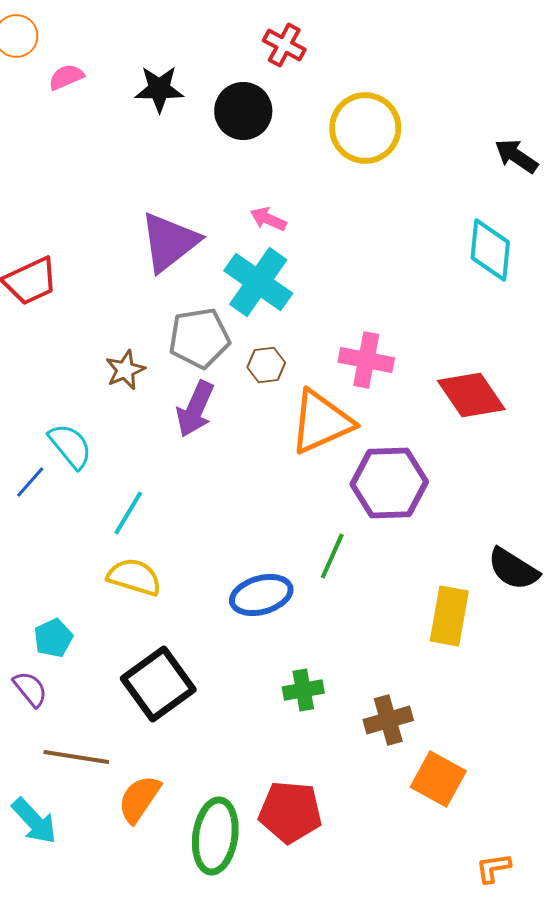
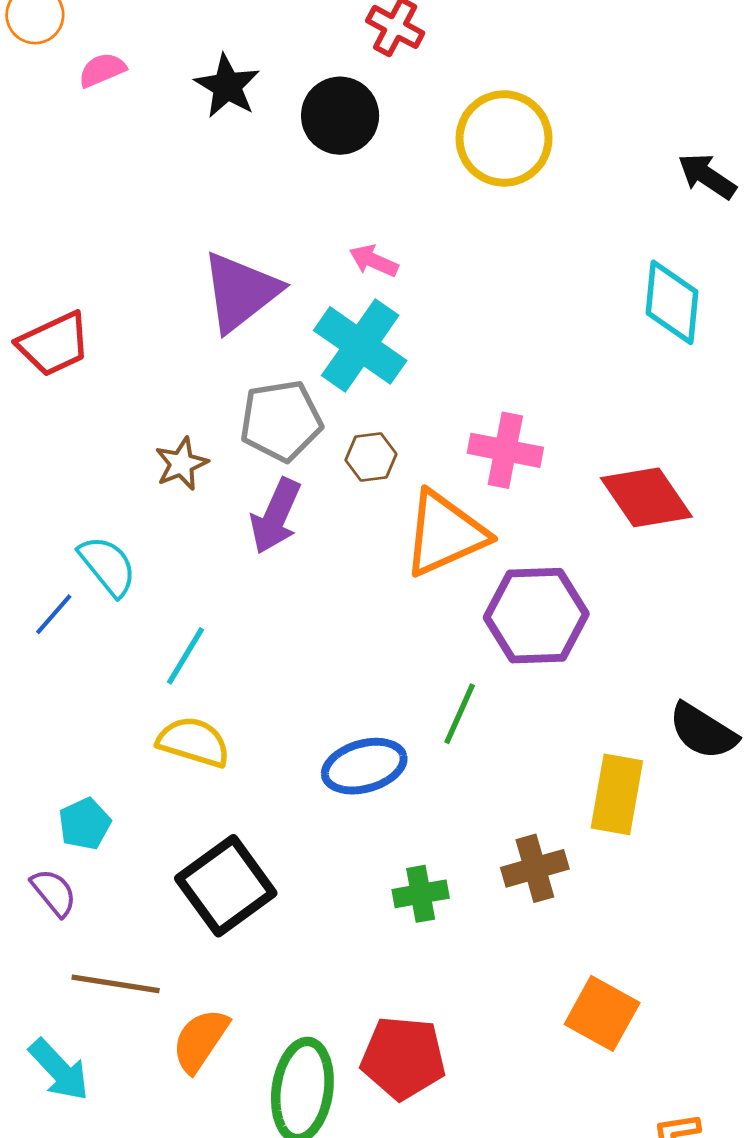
black star: (159, 89) -> (227, 86), turned 30
brown cross: (388, 720) -> (535, 868), moved

